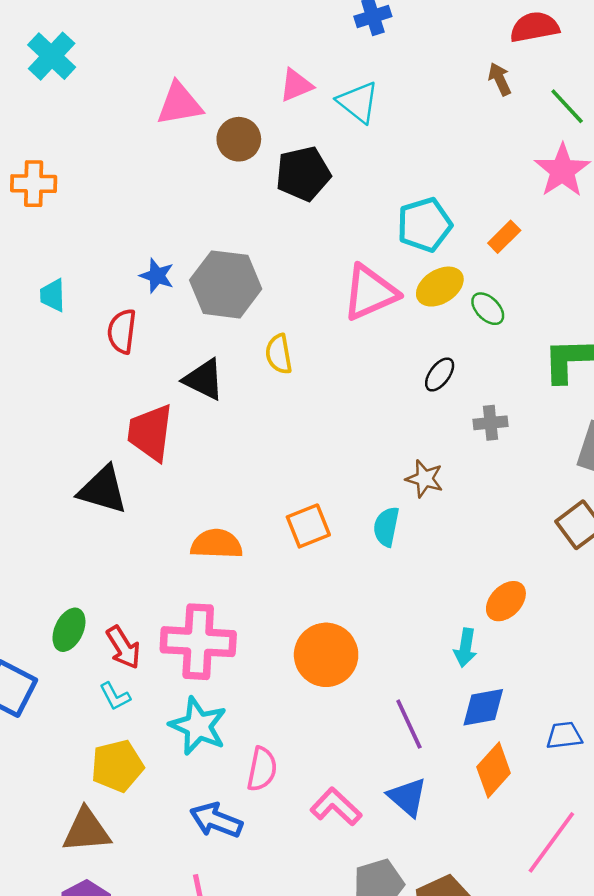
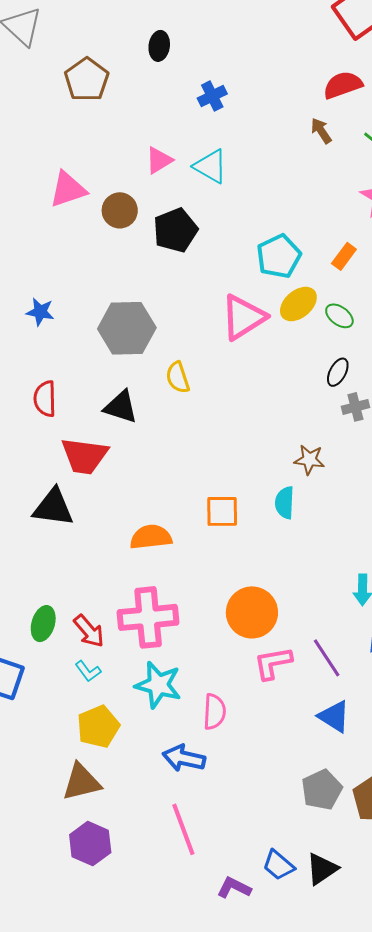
blue star: (157, 276) -> (40, 312), moved
red semicircle: (122, 331) -> (45, 399), moved
black ellipse: (440, 374) -> (338, 372), moved
red trapezoid: (150, 433) -> (84, 456), turned -81
orange square: (308, 526) -> (222, 511), turned 30
pink L-shape: (336, 807) -> (273, 663), moved, turned -45

